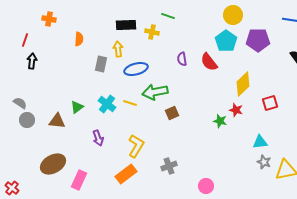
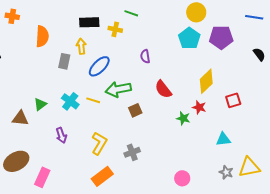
orange semicircle: (79, 39) -> (42, 36), size x1.5
red semicircle: (209, 62) -> (163, 89), moved
blue ellipse: (136, 69) -> (99, 66), turned -30
gray star: (264, 162) -> (226, 172), moved
gray cross: (169, 166) -> (132, 152), moved
orange rectangle: (126, 174) -> (102, 176), moved
pink circle: (206, 186) -> (182, 178), moved

